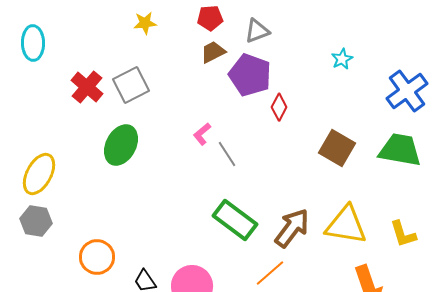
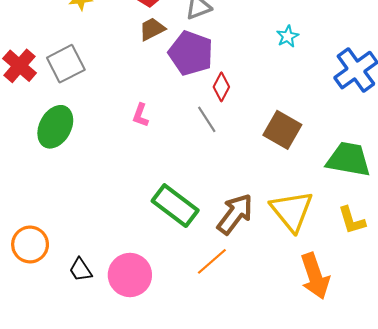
pink L-shape: (202, 134) -> (140, 115), turned -30
green trapezoid: (400, 150) -> (349, 159), moved
gray line: (227, 154) -> (207, 119), moved
yellow triangle: (346, 225) -> (292, 211), turned 42

